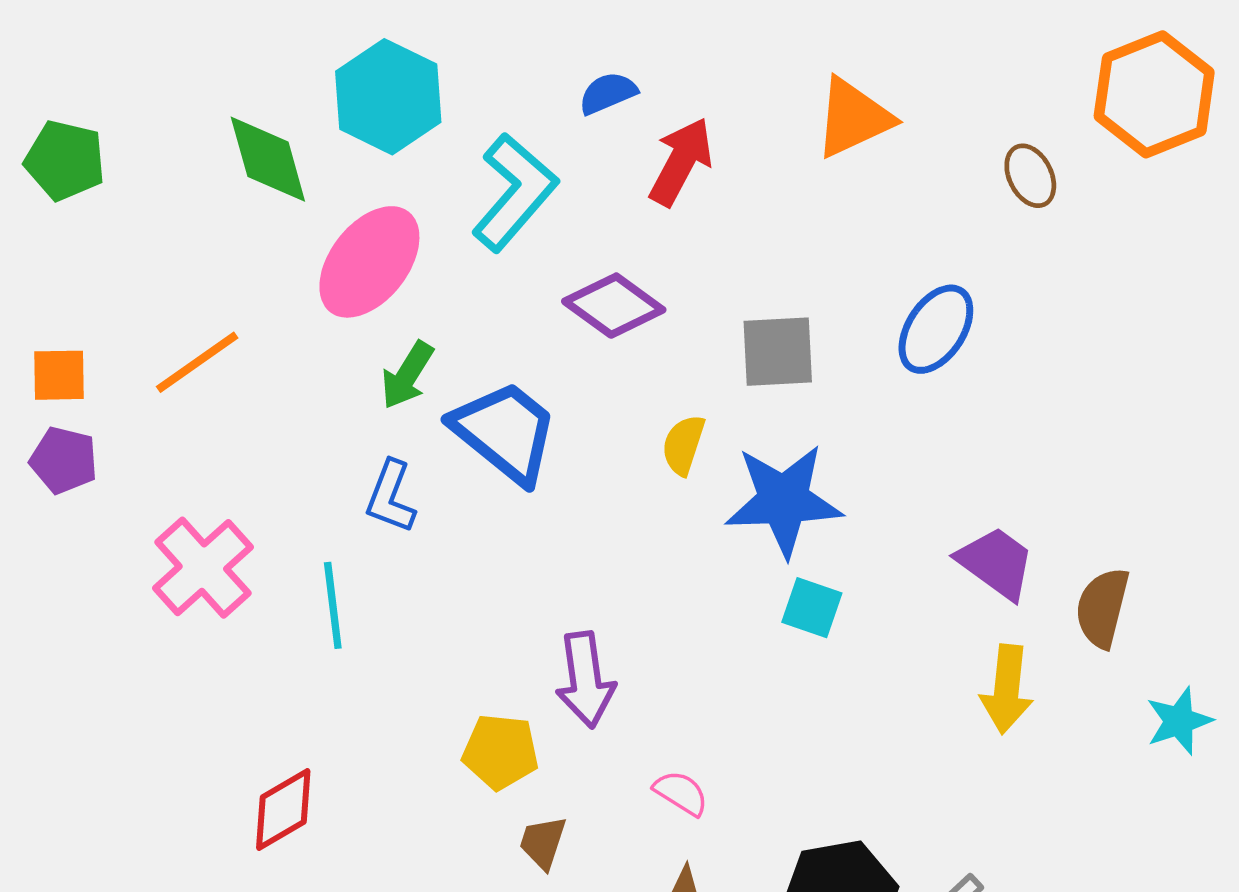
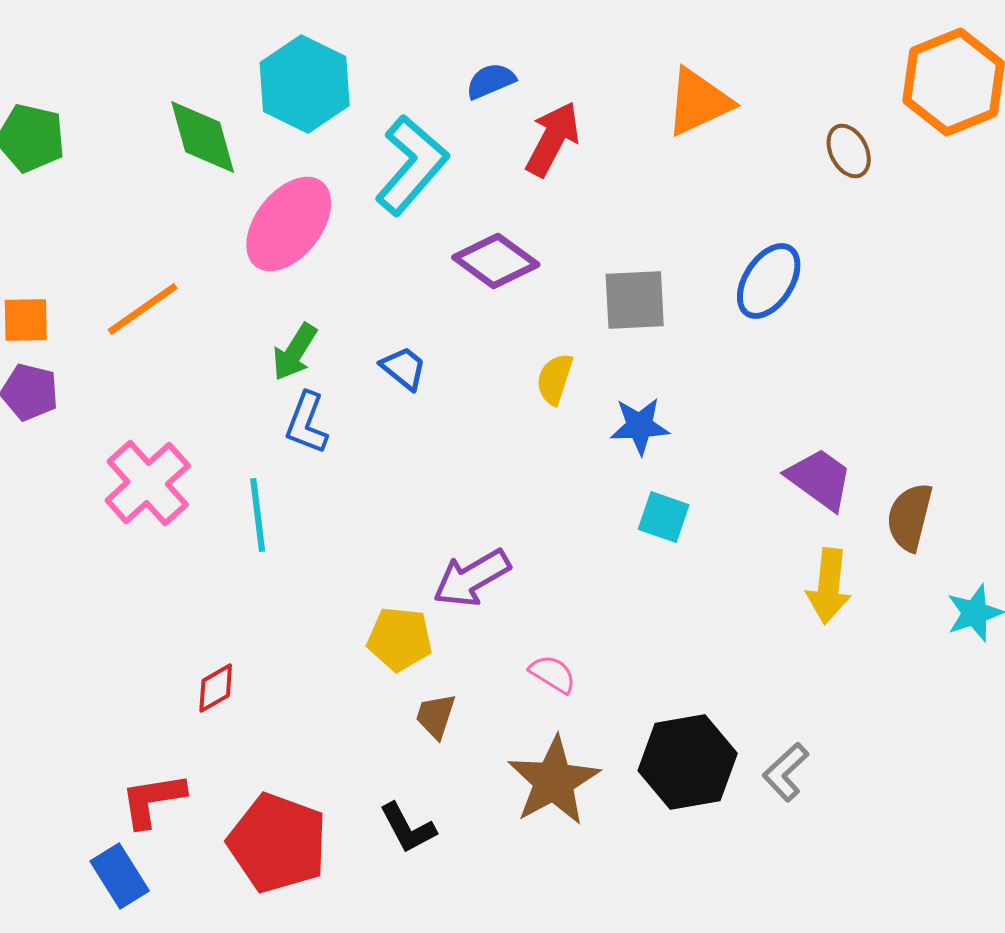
green arrow: (407, 375) -> (295, 352), moved
blue trapezoid: (505, 432) -> (404, 368), size x0.5
blue star: (784, 500) -> (640, 426), size x0.6
purple arrow: (585, 680) -> (472, 578), turned 68
red diamond: (283, 810) -> (216, 688), size x0.7

